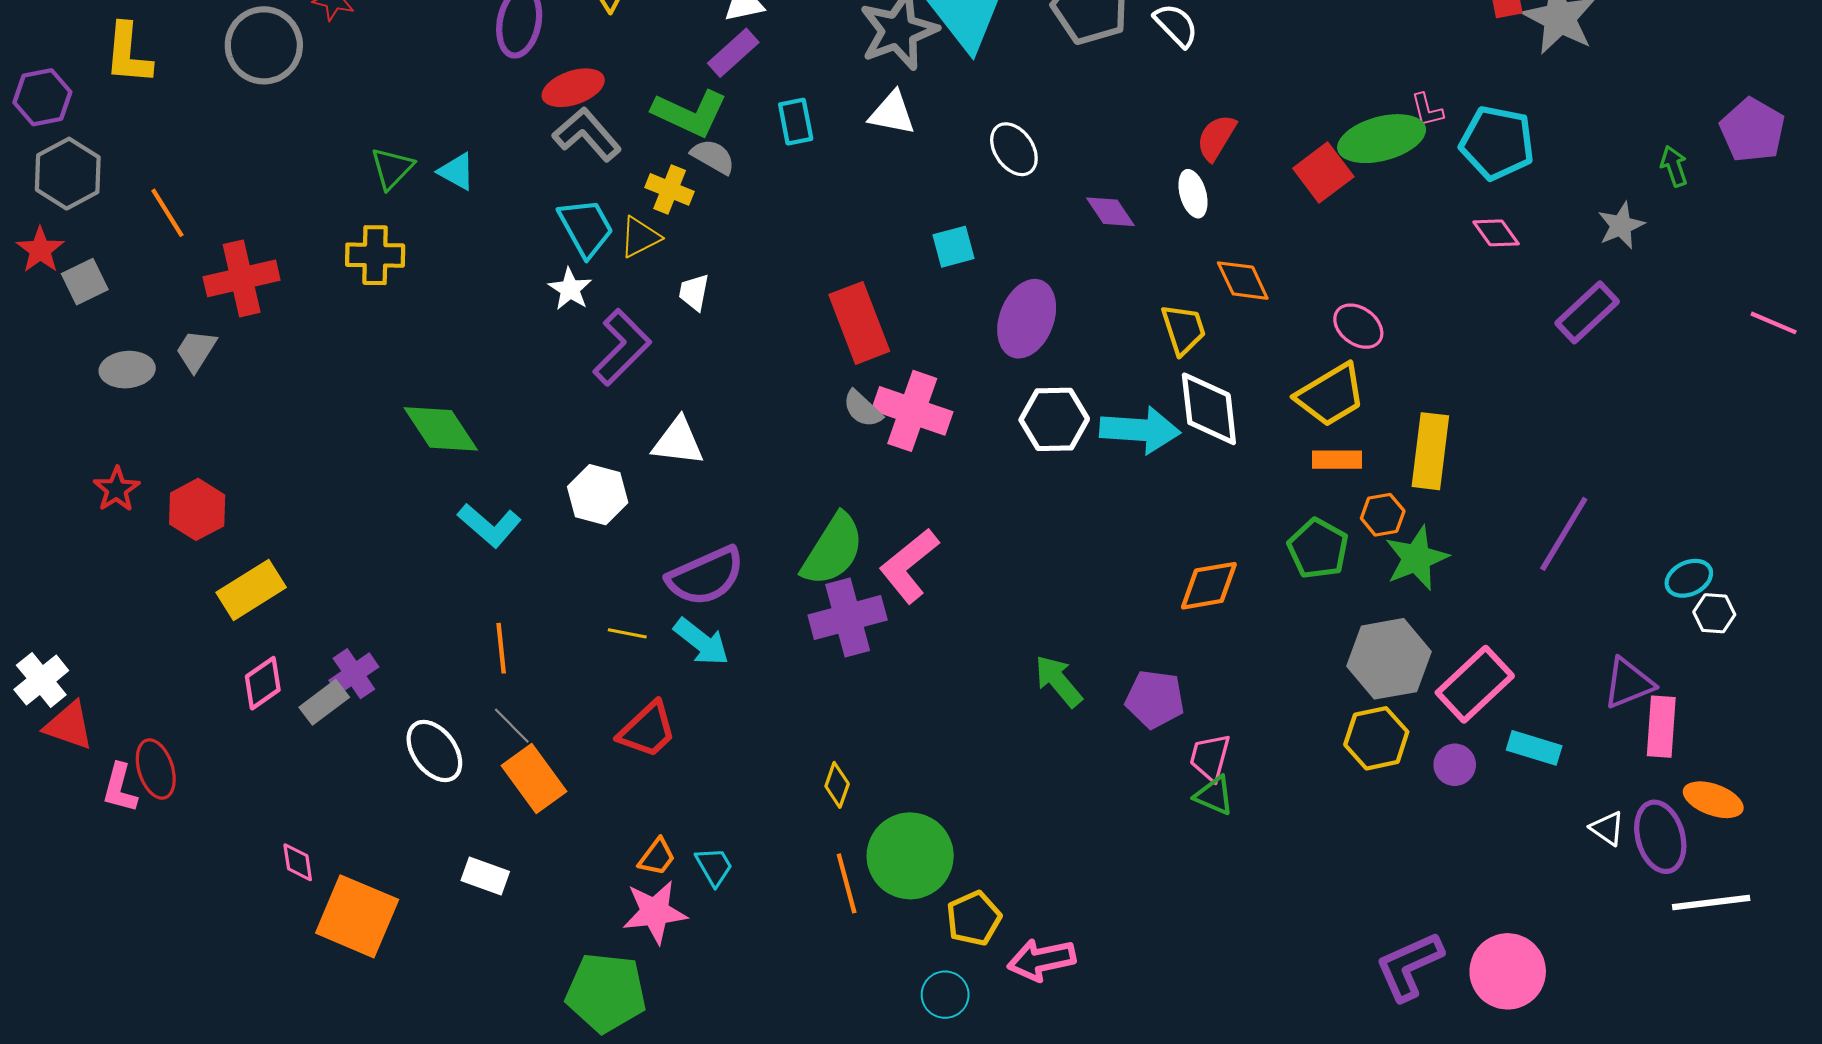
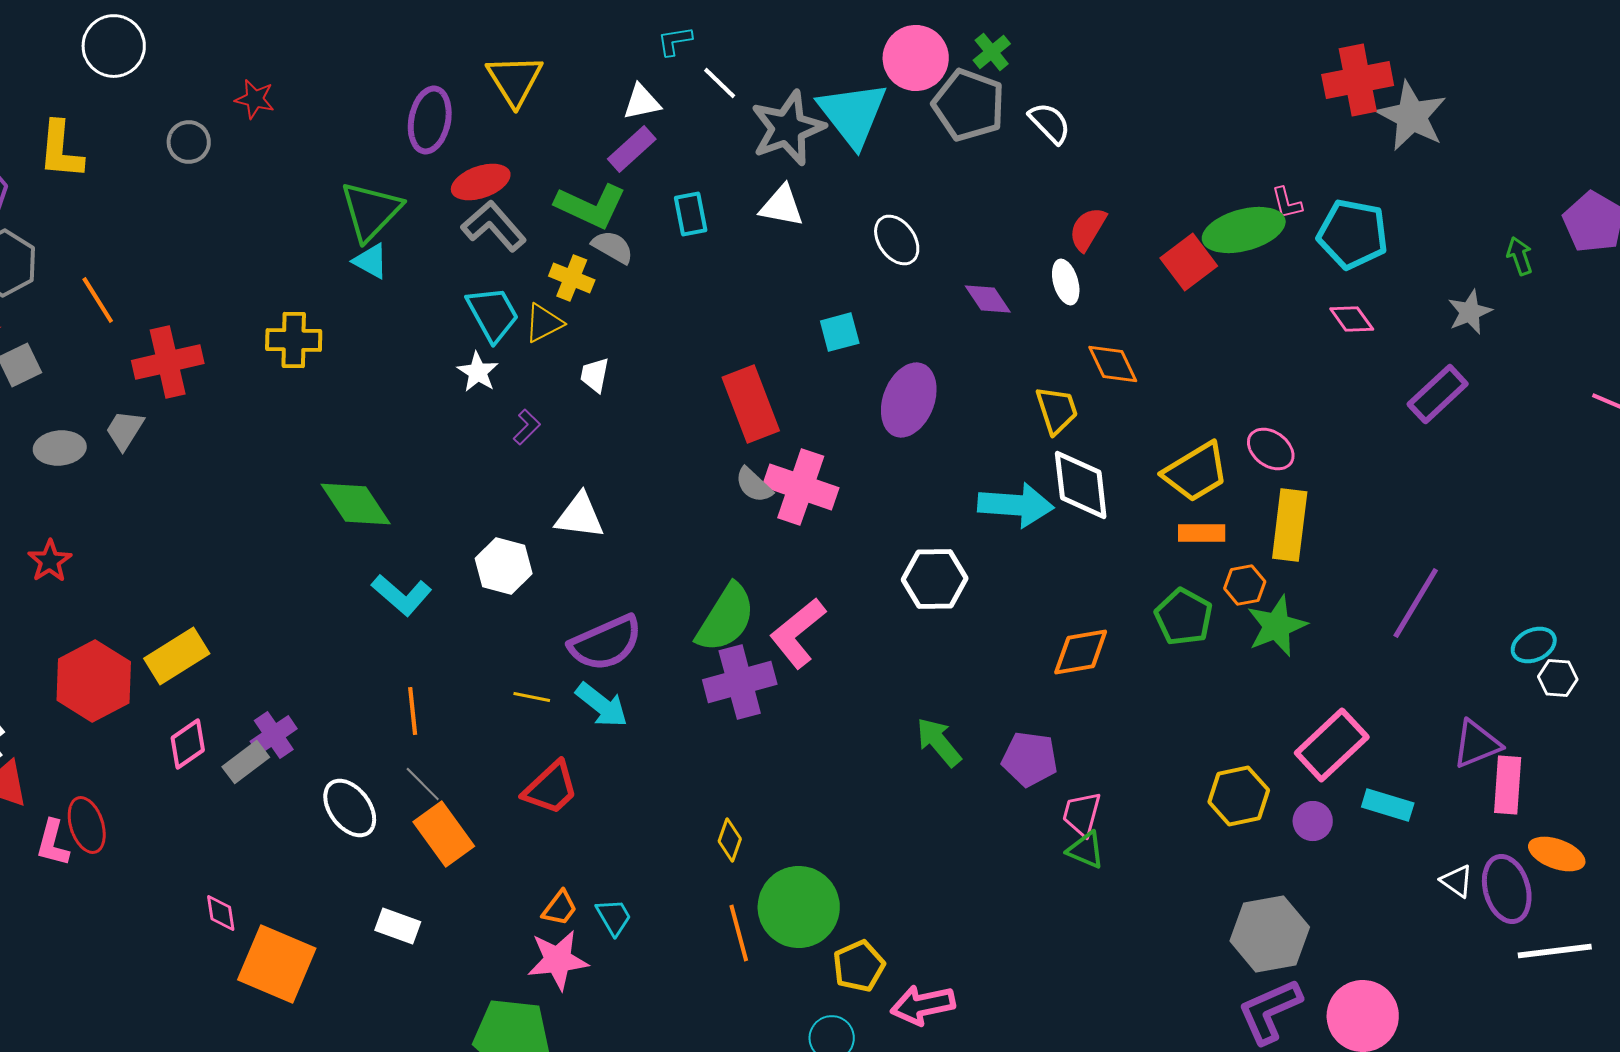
gray circle: (264, 45) -> (189, 142), size x0.6
green triangle: (392, 168) -> (371, 211), moved, size x1.5
pink ellipse: (1358, 326) -> (1271, 449), moved
purple L-shape: (622, 347) -> (527, 427), size x0.5
white hexagon: (1054, 419) -> (935, 579), moved
red hexagon: (197, 509) -> (94, 681), moved, size x1.4
gray hexagon: (1389, 659) -> (1270, 934), moved

